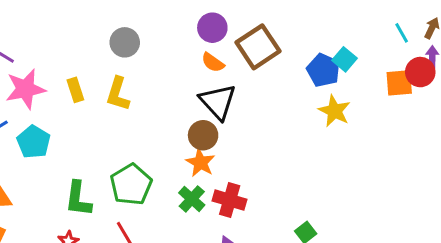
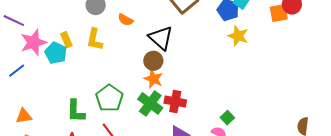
orange semicircle: (213, 62) -> (125, 20), moved
cyan pentagon: (34, 142) -> (56, 53), moved
green cross: (192, 199) -> (150, 103), size x1.4

